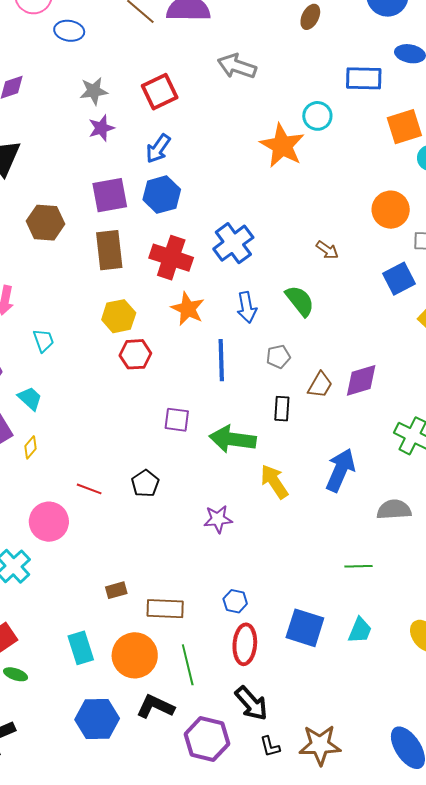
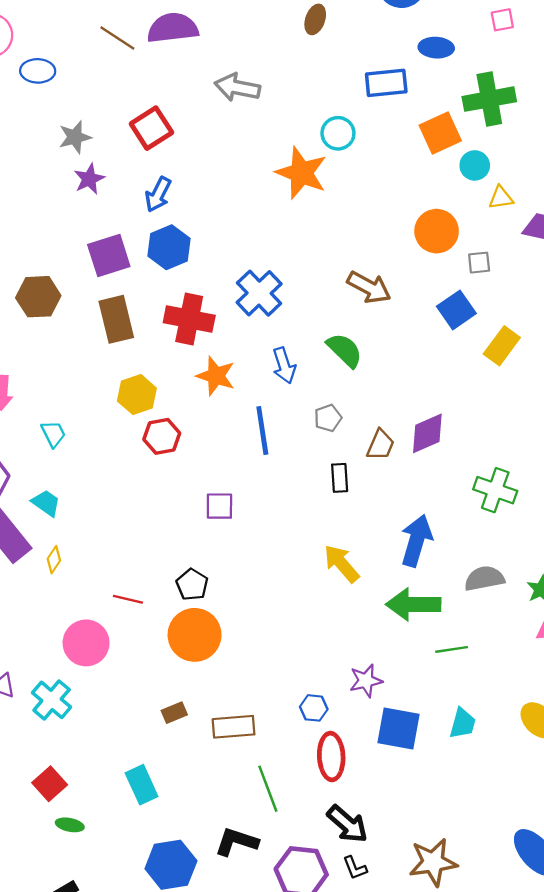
brown arrow: (327, 250) -> (369, 287), size x1.6
green arrow: (233, 439) -> (413, 604), moved
purple star: (218, 519) -> (366, 681), moved
orange circle: (135, 655) -> (195, 635), moved
black L-shape: (270, 747) -> (355, 868), moved

